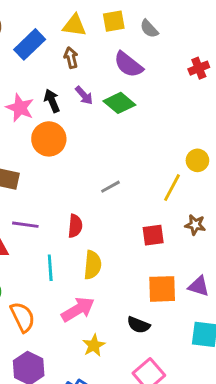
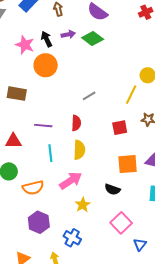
purple arrow: (84, 95) -> (68, 34), turned -56
purple line: (25, 225) -> (43, 126), moved
red semicircle: (75, 226) -> (76, 123), moved
orange semicircle: (23, 317) -> (33, 188), turned 105

